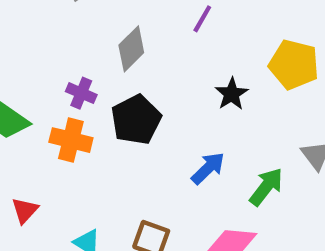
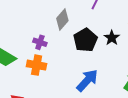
black pentagon: (136, 120) -> (85, 40), moved
blue arrow: (208, 168) -> (87, 80), moved, size x1.4

